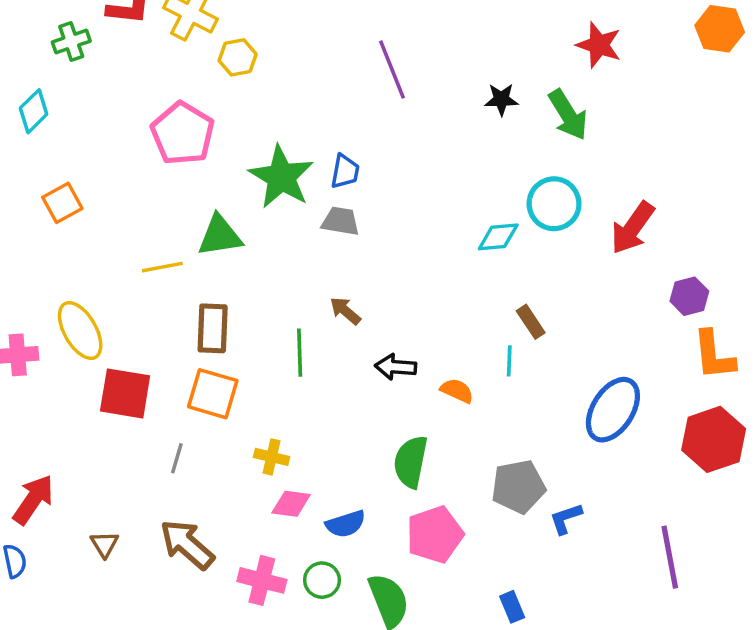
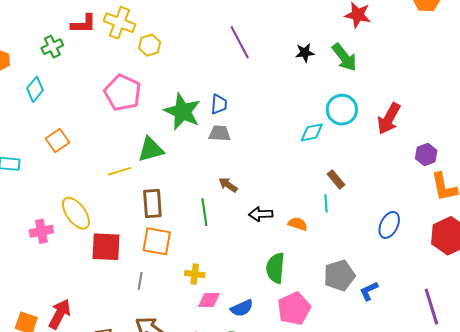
blue ellipse: (613, 410) -> (389, 225), size x0.7

